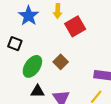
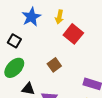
red square: (75, 26) -> (73, 34), turned -30
green ellipse: (32, 66) -> (14, 68), moved

